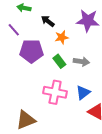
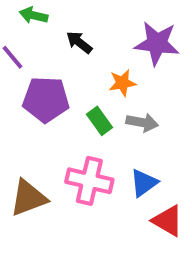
orange star: (62, 37) -> (122, 83), moved
brown triangle: (26, 120) -> (28, 198), moved

